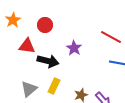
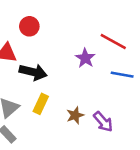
purple star: (74, 48) -> (85, 58), moved

